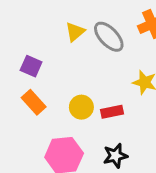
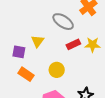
yellow triangle: (75, 32) -> (38, 41), moved
red rectangle: (112, 112) -> (73, 44), moved

